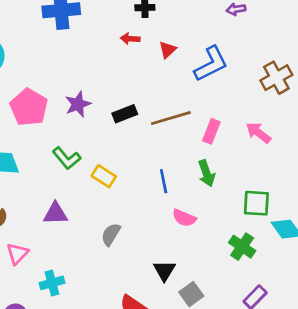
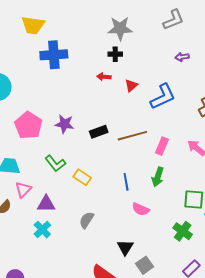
purple star: (78, 104) -> (64, 124), turned 30
green arrow: (207, 173) -> (158, 177), turned 36
pink triangle: (17, 254) -> (23, 190), moved
cyan cross: (52, 283) -> (42, 230), moved, turned -30

